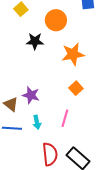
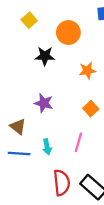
orange star: (73, 54) -> (87, 71), size x0.7
purple star: (31, 95) -> (44, 103), moved

